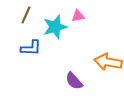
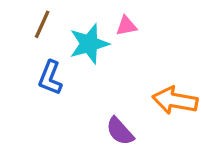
blue L-shape: (31, 48) -> (50, 78), turned 110

